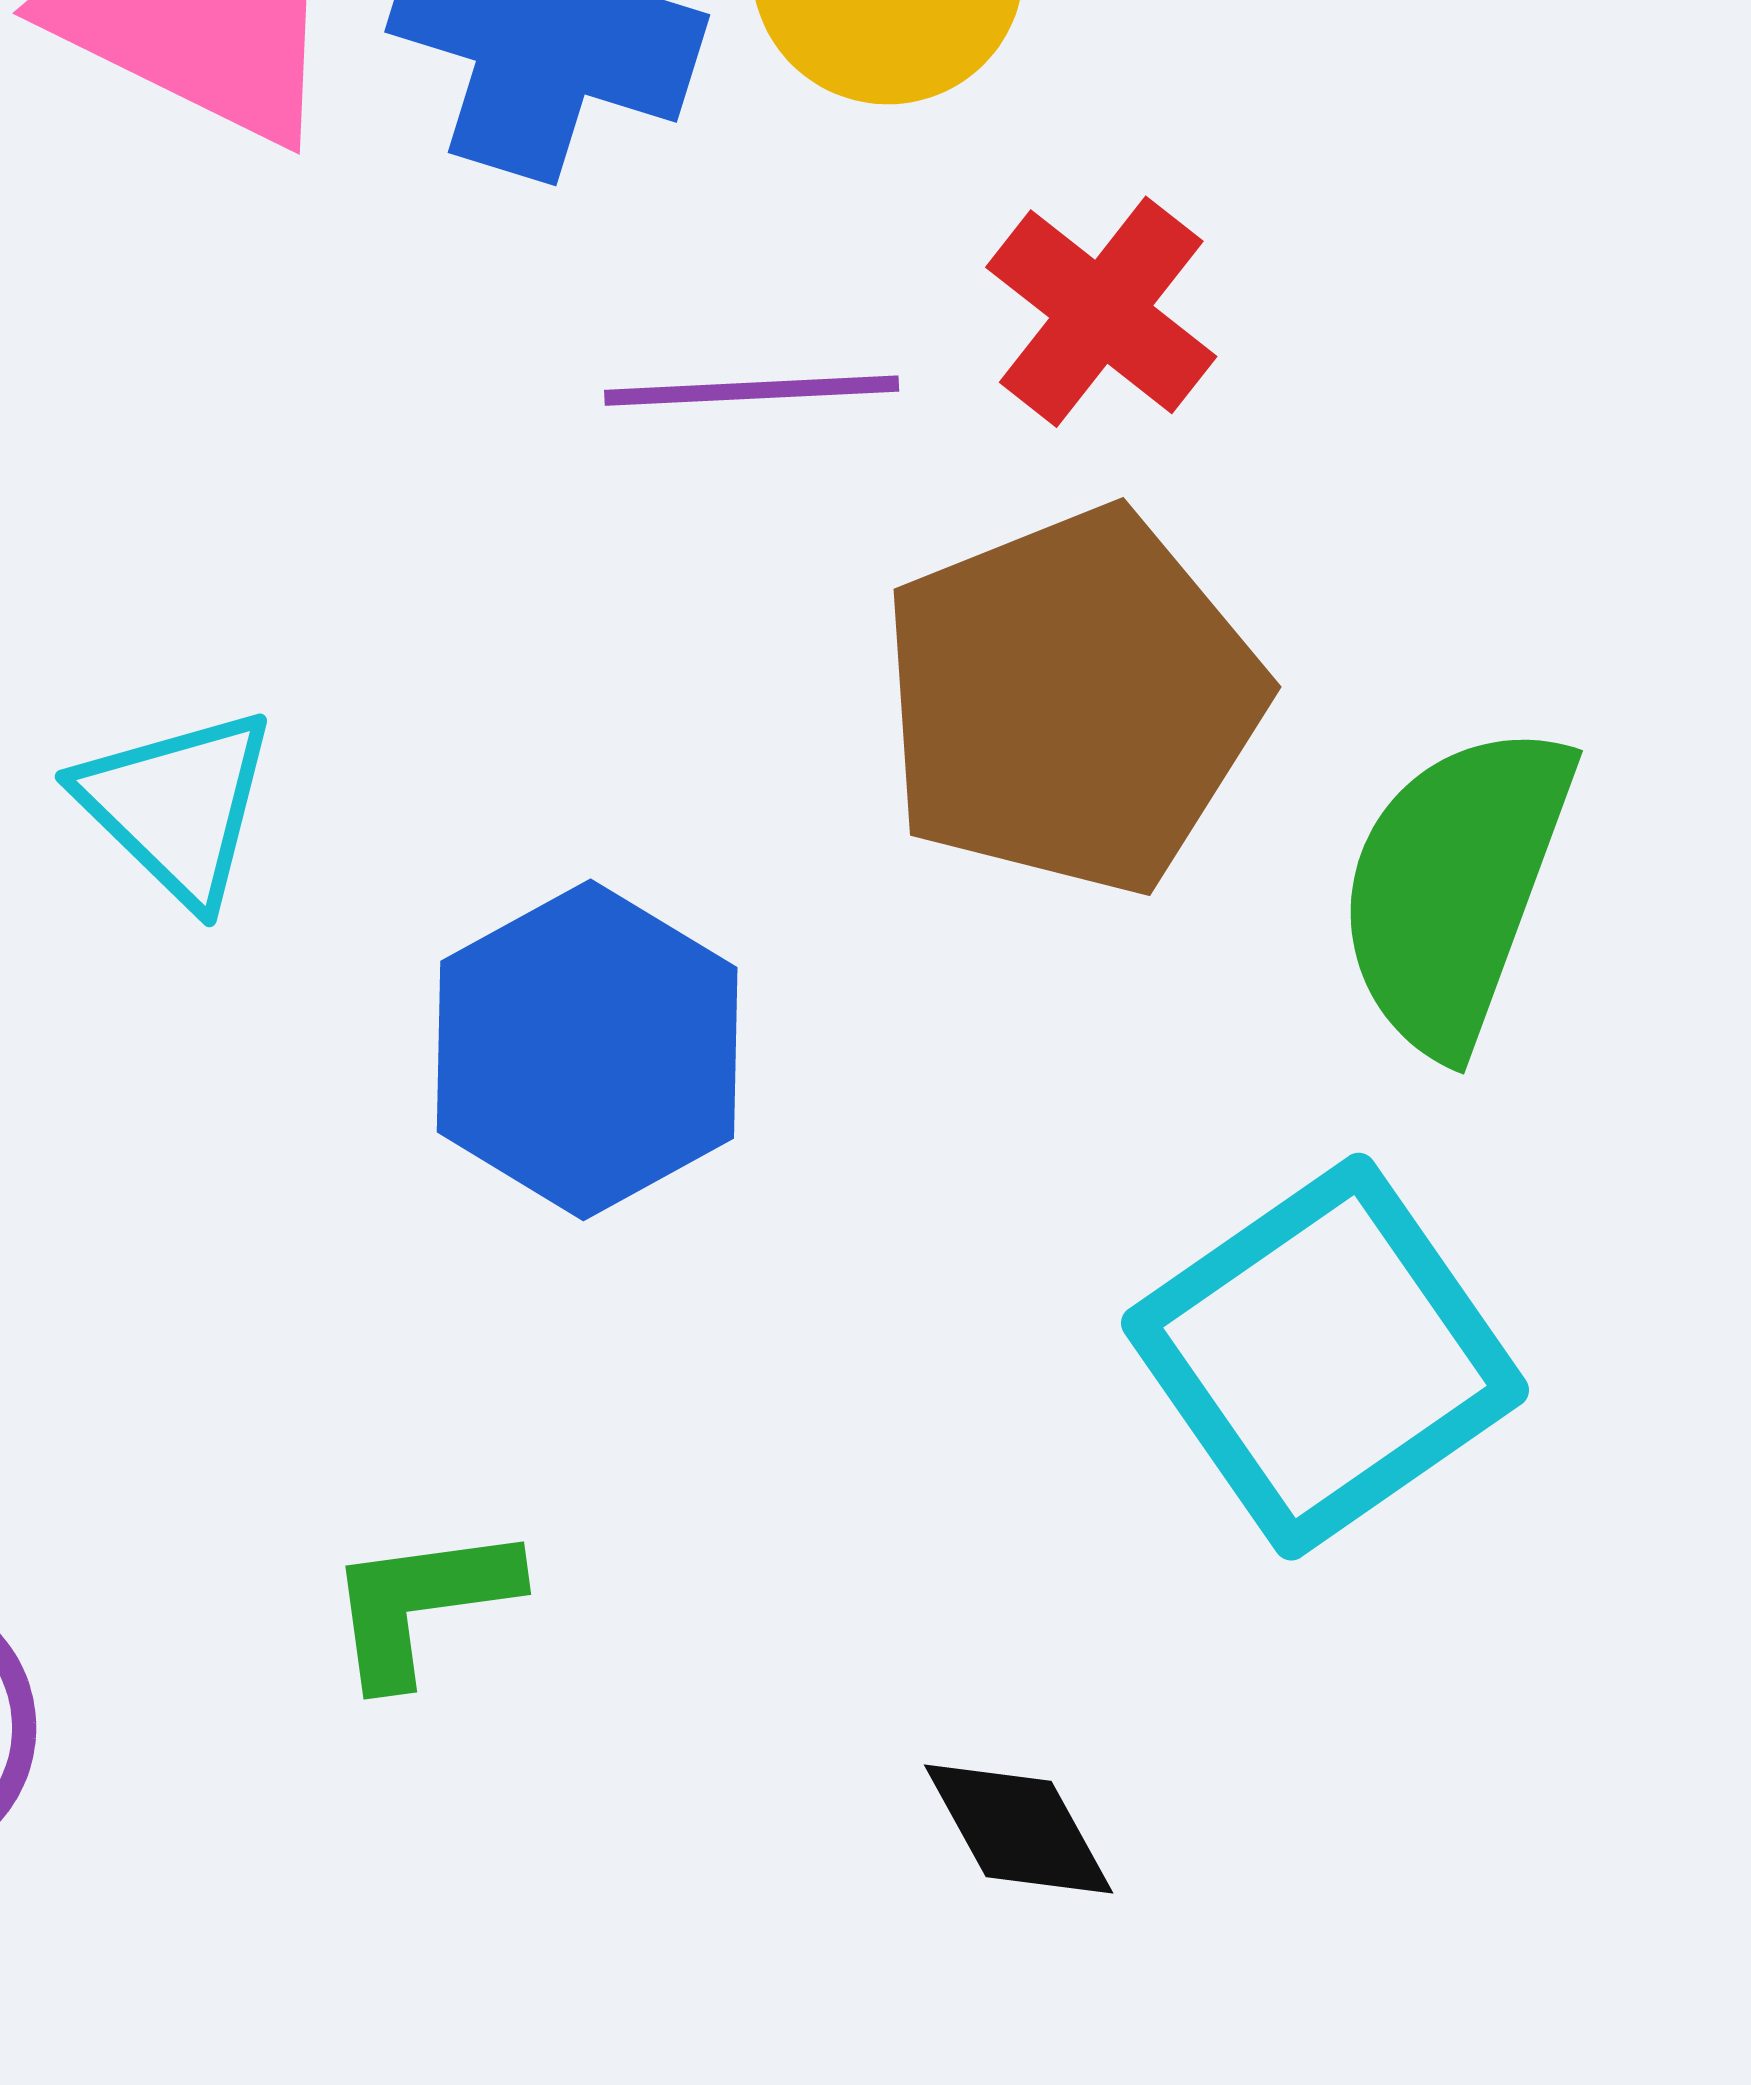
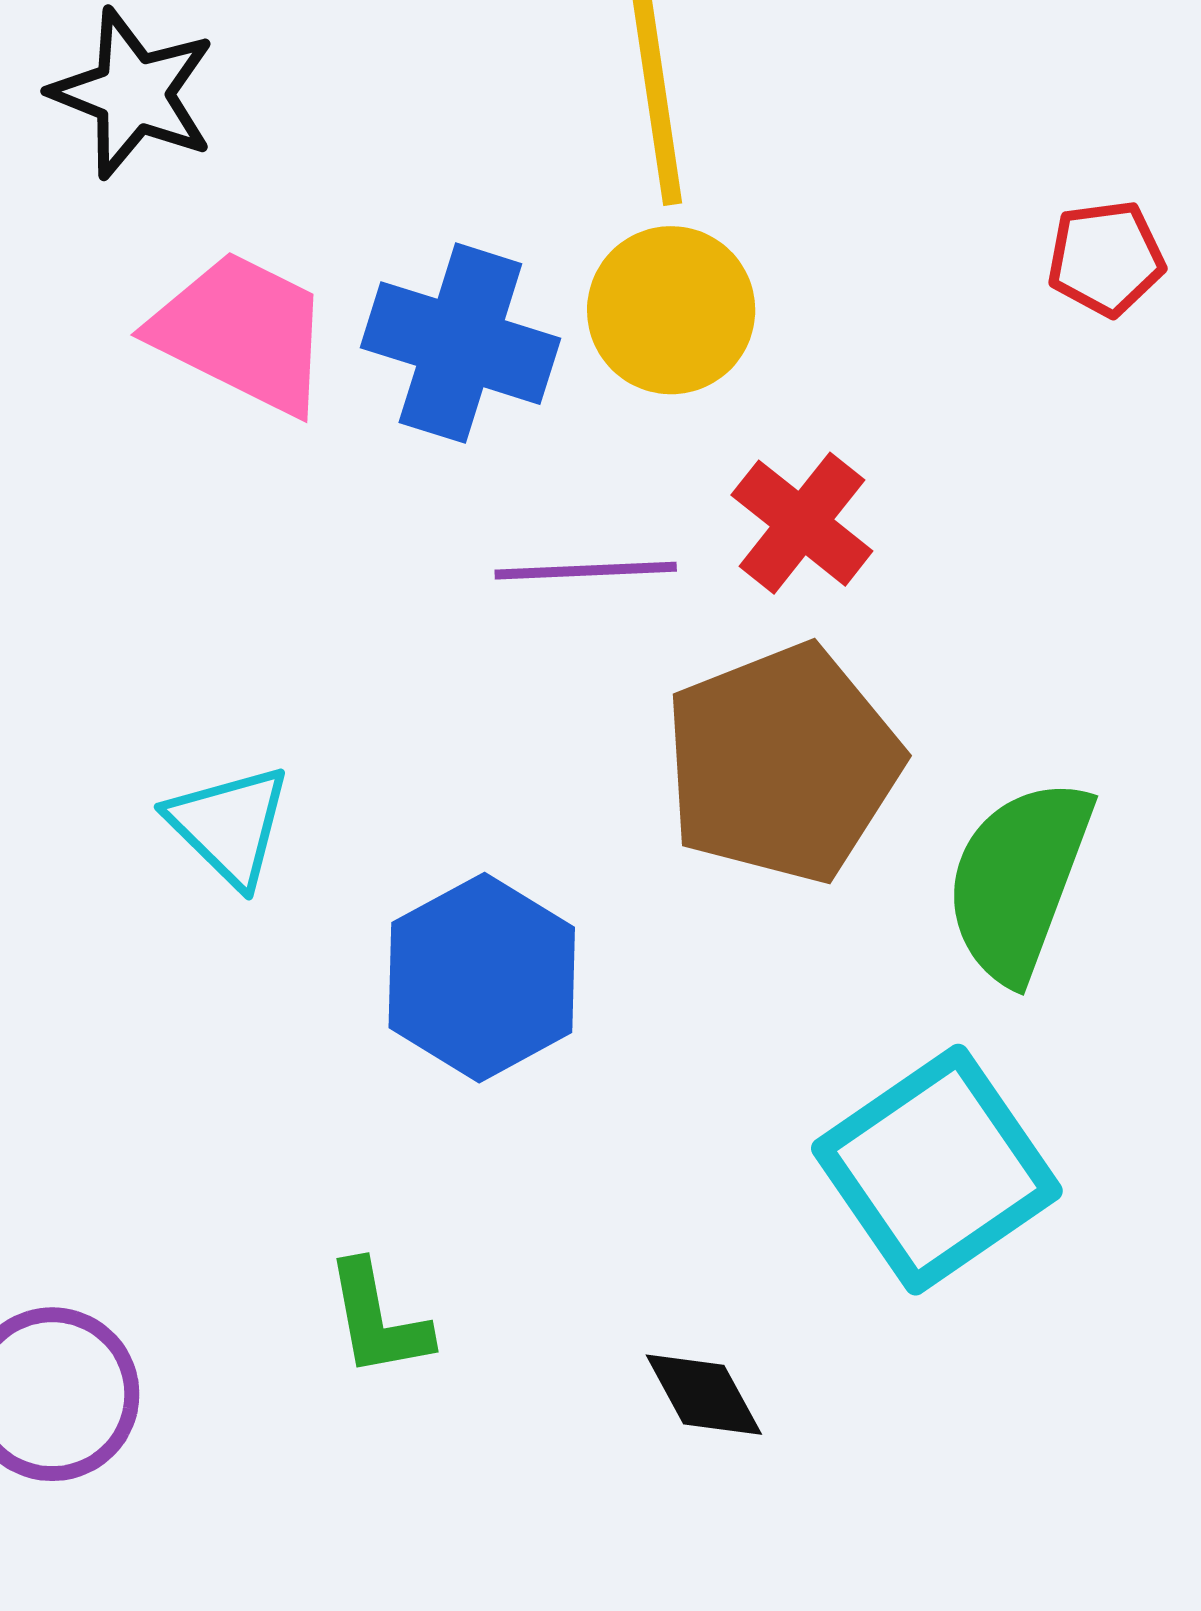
green L-shape: (422, 1604) -> (378, 1319), turned -93
black diamond: (1019, 1829) -> (704, 1395), moved

